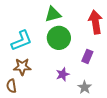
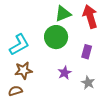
green triangle: (53, 14) -> (63, 14), moved
brown semicircle: (11, 86) -> (15, 91), turned 88

